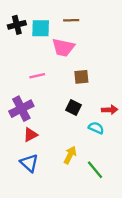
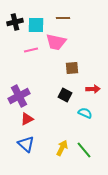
pink line: (37, 76) -> (31, 50), moved
red arrow: (110, 110) -> (93, 89), moved
yellow arrow: (70, 155) -> (62, 148), moved

